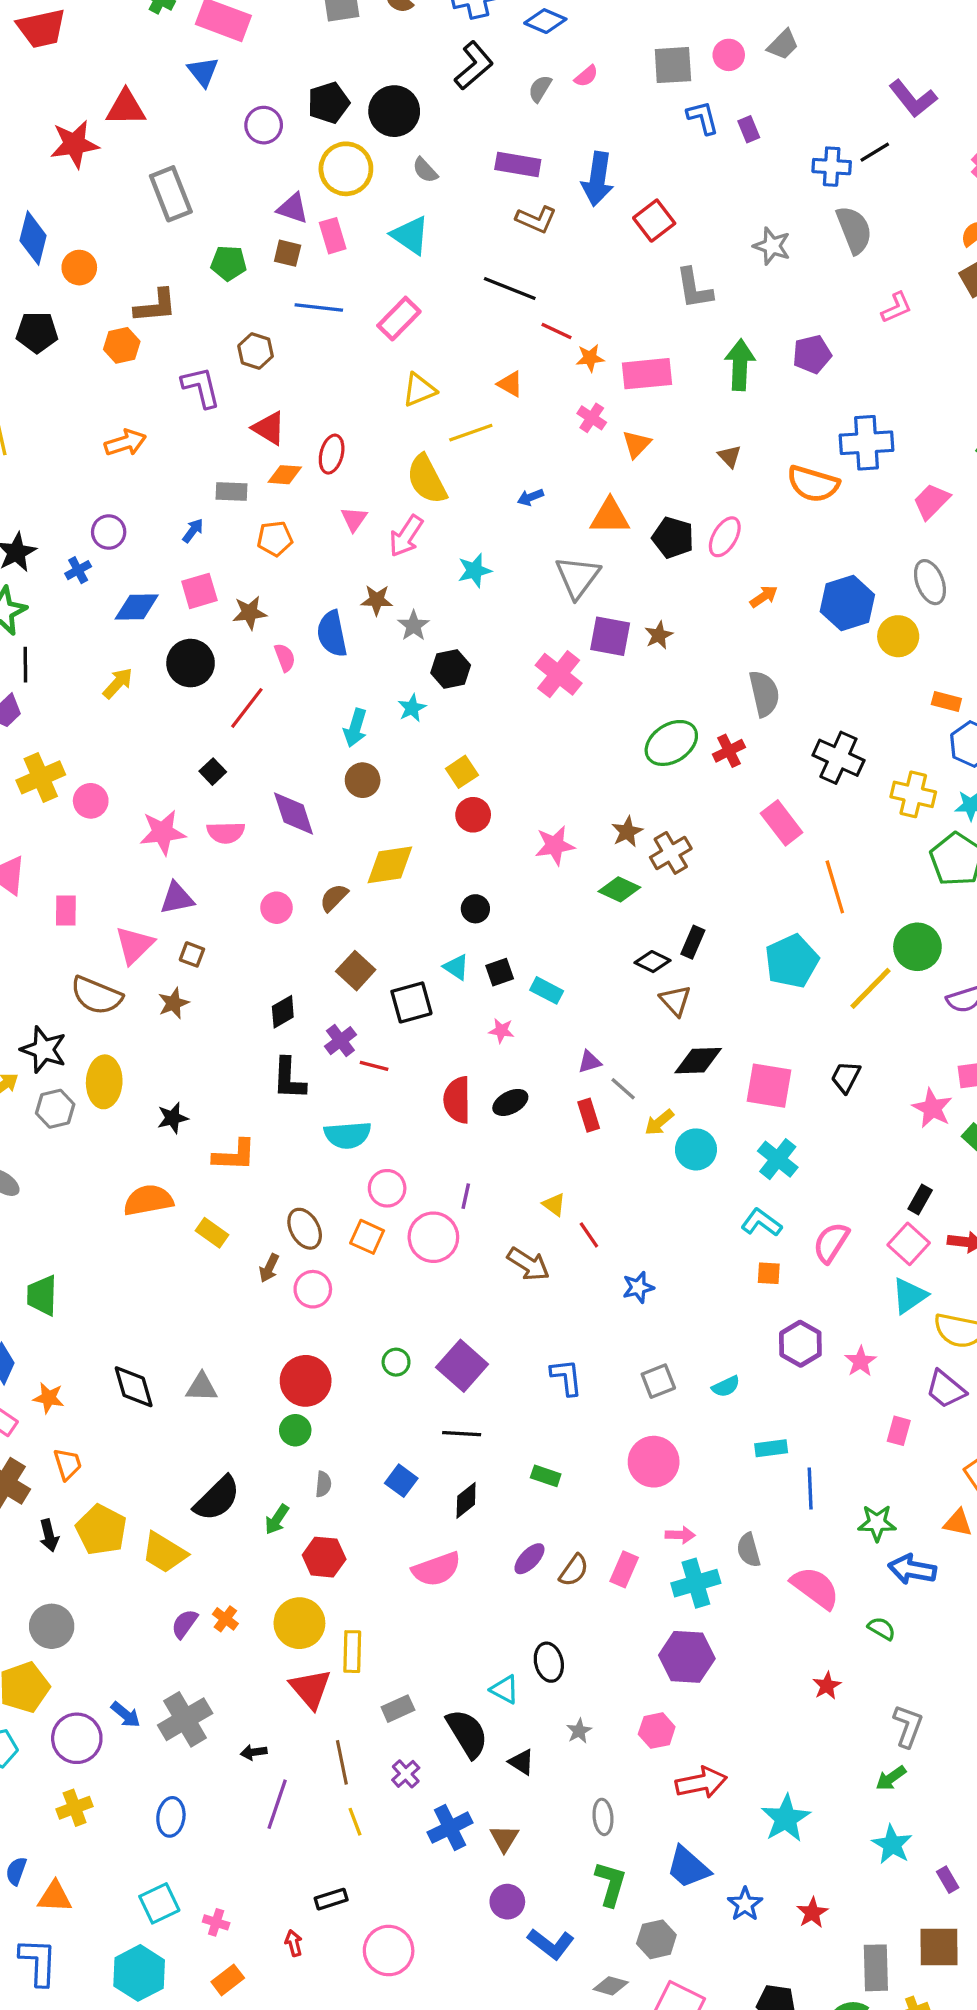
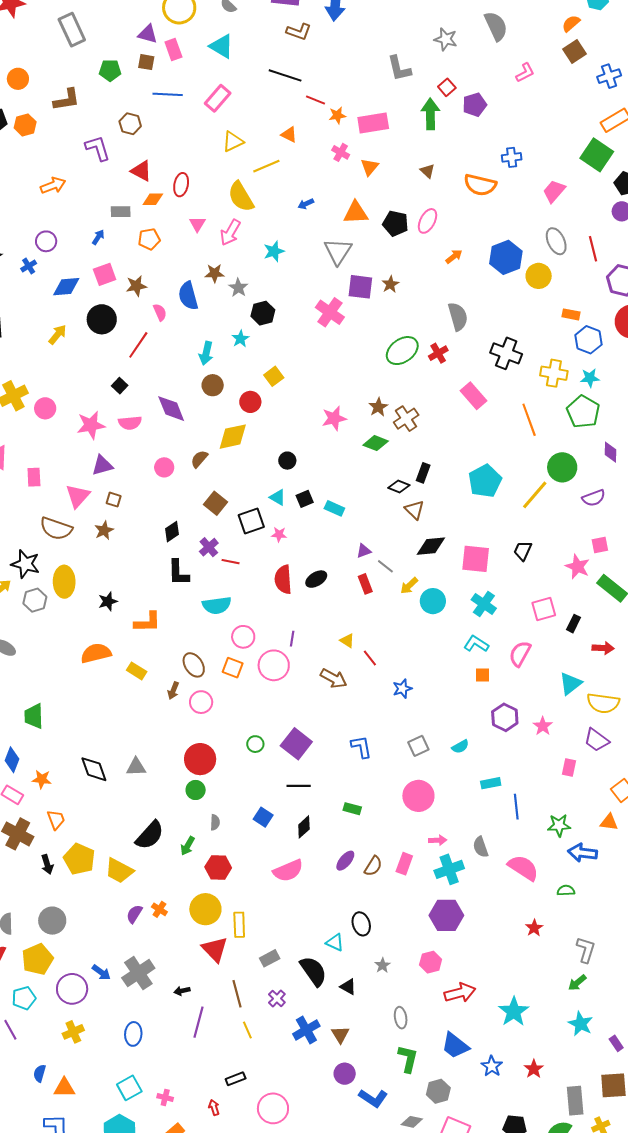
red square: (654, 221) -> (447, 87), moved, size x0.7
orange hexagon: (122, 345) -> (25, 125), moved
blue cross: (866, 443) -> (512, 157), size x0.6
red circle: (473, 815) -> (250, 402), moved
orange line: (835, 887) -> (529, 420), moved
pink star: (501, 1031) -> (279, 534), moved
pink square: (909, 1244) -> (544, 609), moved, turned 35
green semicircle: (882, 1628) -> (566, 890), turned -30

